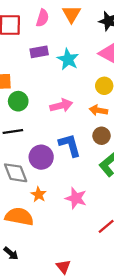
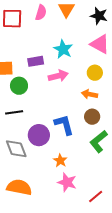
purple rectangle: (39, 52) -> (36, 61), moved
pink arrow: (61, 105) -> (58, 76), moved
orange star: (39, 195) -> (60, 161), moved
pink star: (76, 198) -> (67, 182), moved

